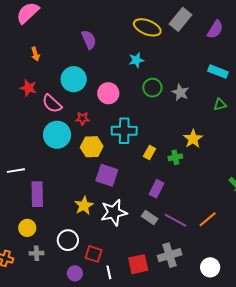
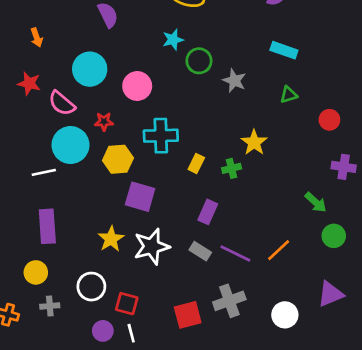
green circle: (152, 88) -> (199, 61), moved
white line: (16, 171) -> (44, 172), moved
white line: (109, 272) -> (131, 333), moved

